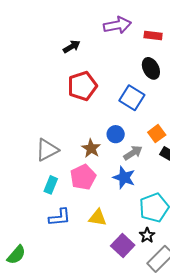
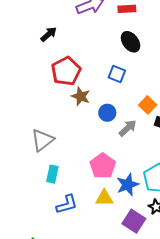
blue square: (132, 98) -> (117, 74), size x0.7
brown star: (91, 148) -> (81, 96), moved
pink pentagon: (83, 177) -> (103, 166), moved
blue star: (124, 178) -> (128, 185), moved, turned -30

